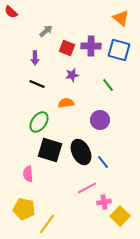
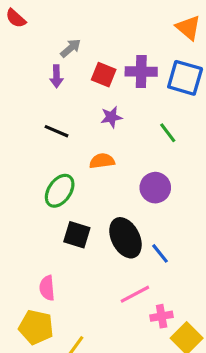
purple arrow: (35, 58) -> (56, 76), moved
black square: (50, 150) -> (77, 235), size x0.7
pink semicircle: (28, 174) -> (47, 288), moved

